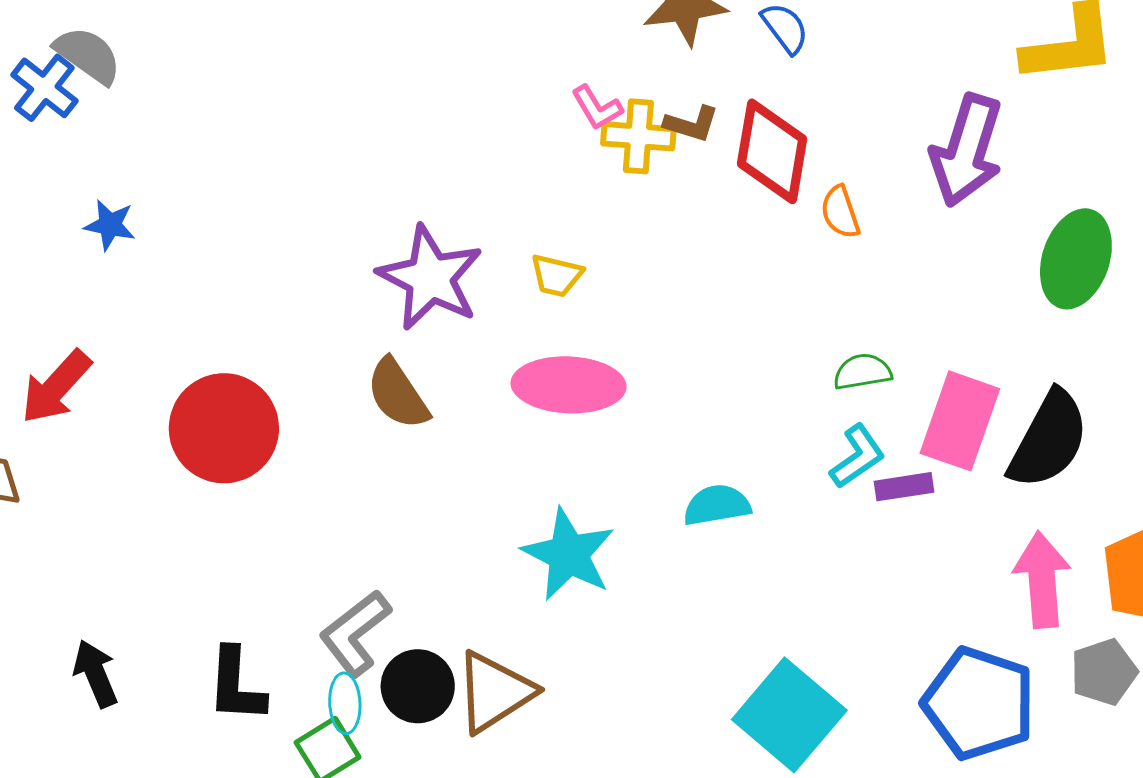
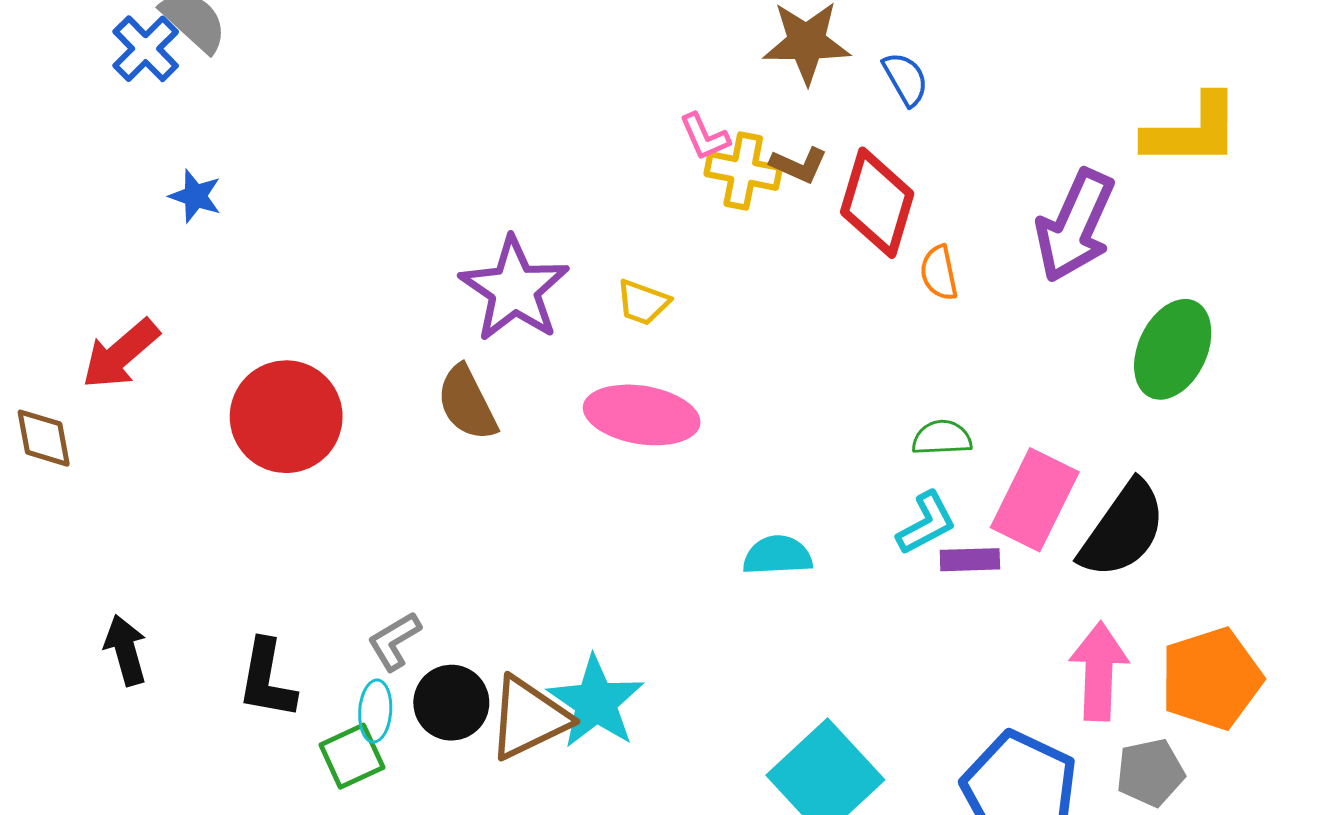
cyan star: (568, 554) -> (596, 702), moved
gray L-shape: (355, 633) -> (394, 641), size x0.7

